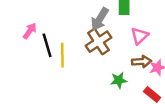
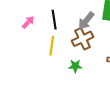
black line: (47, 45) -> (54, 20), moved
green star: (119, 80) -> (75, 66), moved

